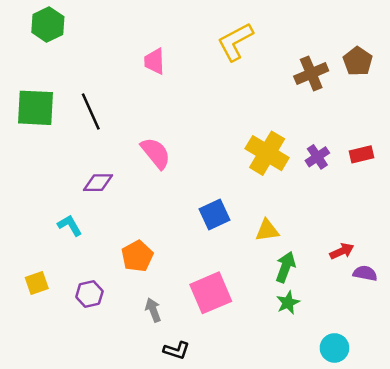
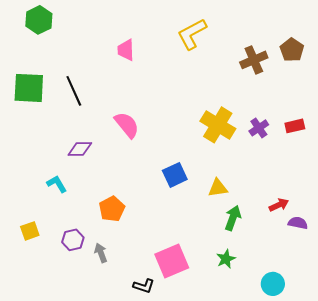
pink square: (211, 293) -> (172, 261), moved
green star: (288, 303) -> (226, 259), moved
gray arrow: (153, 310) -> (101, 253), moved

